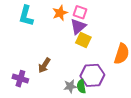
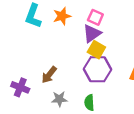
orange star: (60, 13) -> (62, 16), moved
purple hexagon: (92, 75) -> (98, 69), moved
gray star: (70, 86) -> (59, 99), moved

